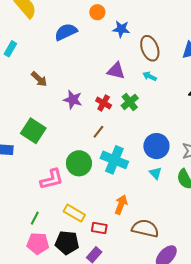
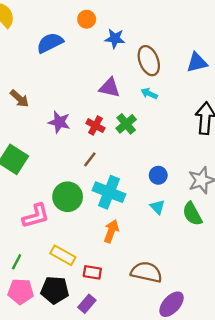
blue circle: (156, 146) -> (158, 175), size x0.6
orange arrow: (121, 205) -> (111, 231), moved

